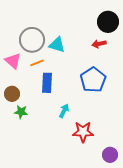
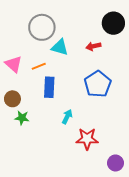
gray circle: (32, 40) -> (42, 27), moved
red arrow: (99, 44) -> (93, 46), moved

